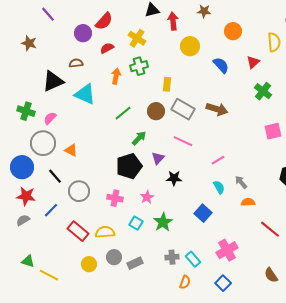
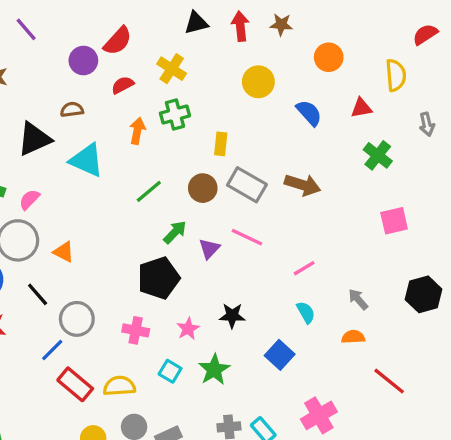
red arrow: (173, 21) -> (240, 26), moved
red triangle: (253, 62) -> (361, 108), turned 32
purple triangle: (158, 158) -> (209, 249), moved
black star: (174, 178) -> (232, 316), moved
gray arrow: (241, 182) -> (358, 299), moved
blue line: (51, 210) -> (52, 350), moved

